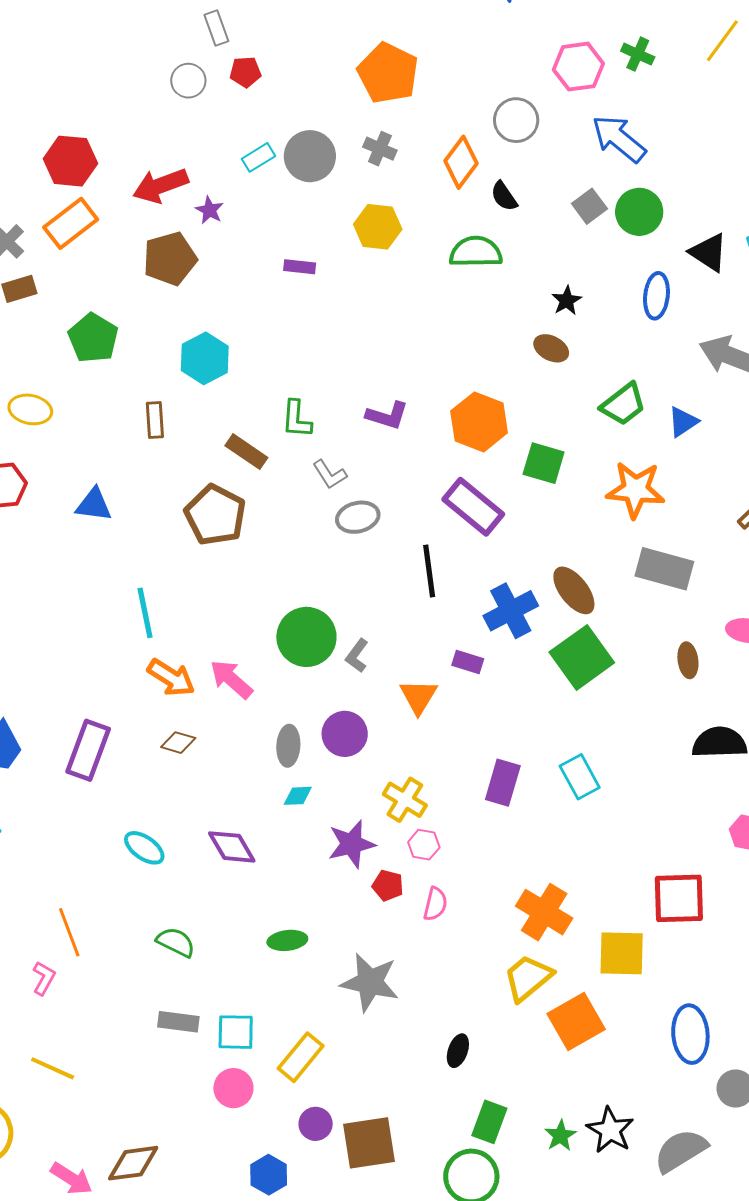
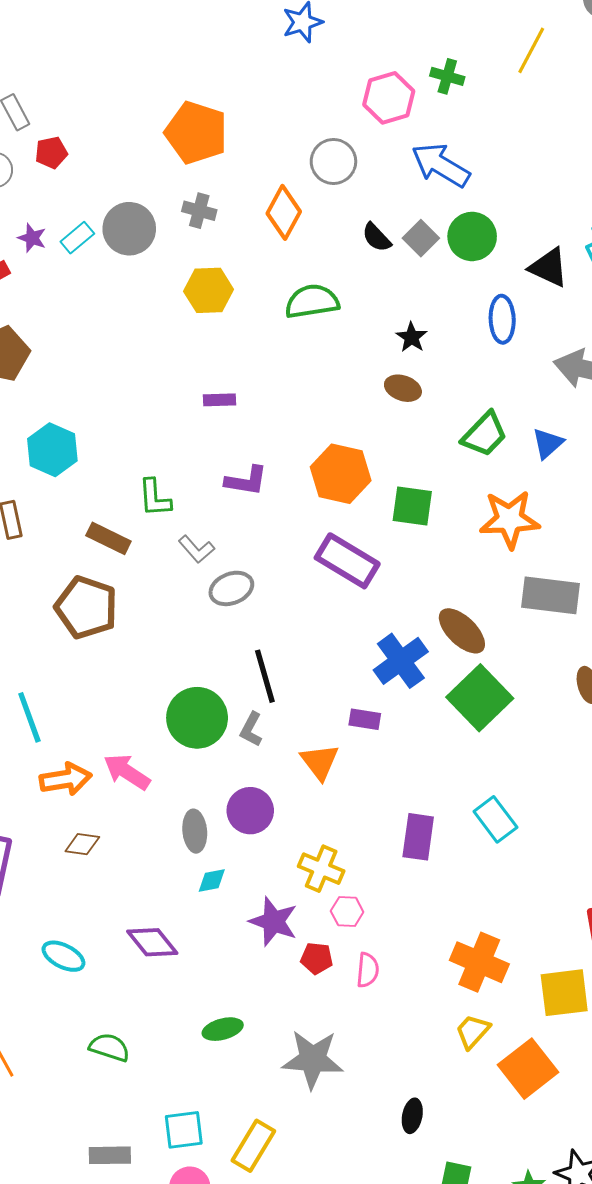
black semicircle: (504, 196) -> (377, 237), moved
purple star: (209, 210) -> (32, 238), moved
purple rectangle: (300, 267) -> (219, 400), moved
black line: (429, 571) -> (265, 676), moved
orange arrow: (171, 678) -> (66, 779), turned -33
purple star: (352, 844) -> (274, 922), turned -30
yellow trapezoid: (528, 978) -> (473, 1031), size x0.7
gray rectangle: (178, 1022) -> (110, 1155), moved

